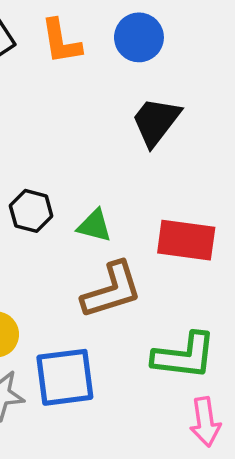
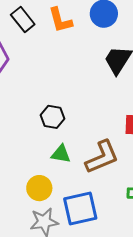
green triangle: (94, 226) -> (61, 154), moved

